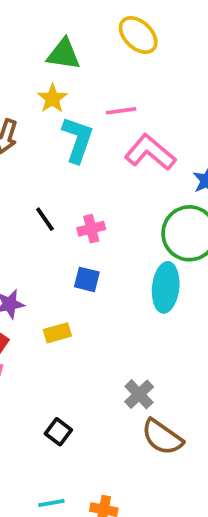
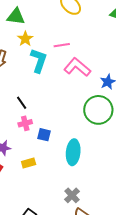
green triangle: (64, 54) -> (16, 16), moved
pink cross: (91, 229) -> (25, 123), moved
cyan ellipse: (166, 287) -> (73, 152), moved

